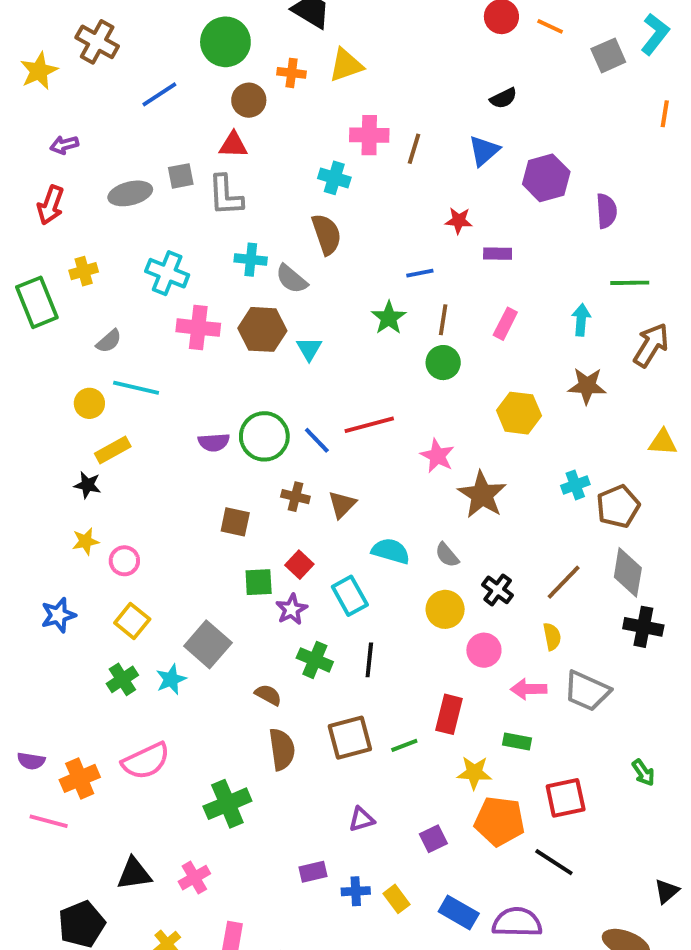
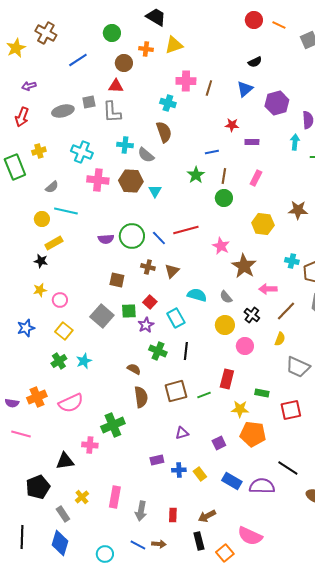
green circle: (225, 42) -> (112, 33), size x0.7
cyan arrow: (581, 320) -> (295, 142), moved
cyan cross: (575, 485) -> (292, 261), turned 32
yellow semicircle: (552, 637) -> (280, 339), turned 32
gray square: (208, 644) -> (102, 316), moved
pink arrow: (529, 689) -> (268, 289), moved
orange cross: (80, 778) -> (37, 397), moved
red square: (566, 798) -> (291, 410), moved
black line: (554, 862) -> (288, 468), moved
pink cross: (194, 878) -> (90, 445), moved, turned 35

